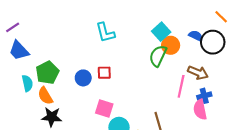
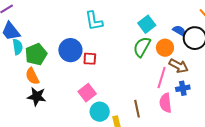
orange circle: (171, 45) -> (165, 48), moved
blue circle: (83, 78) -> (70, 50), moved, size x1.5
cyan semicircle: (27, 83) -> (18, 47), moved
pink square: (104, 108) -> (87, 93), turned 30
pink semicircle: (200, 110) -> (166, 103), moved

